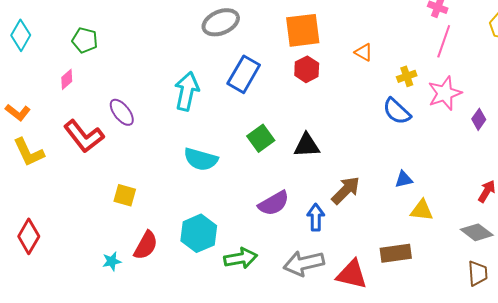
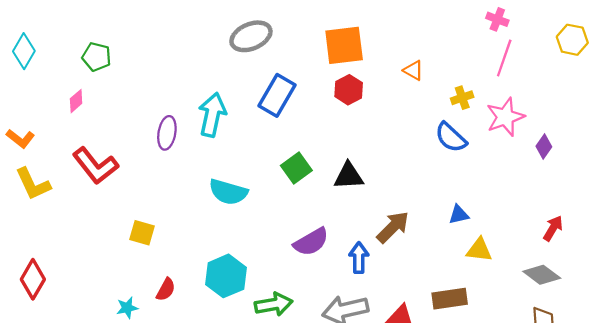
purple ellipse: (122, 112) -> (167, 133), moved, turned 48
red semicircle: (146, 245) -> (166, 290), size x0.7

